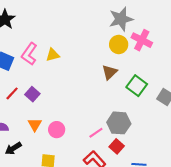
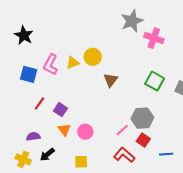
yellow circle: (119, 44) -> (93, 57), moved
brown triangle: (110, 72) -> (111, 80), moved
purple square: (32, 94) -> (60, 110), moved

